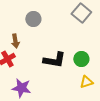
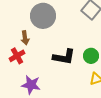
gray circle: (33, 19) -> (43, 16), size x1.6

